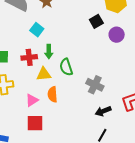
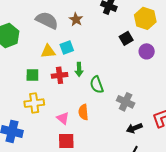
cyan square: (37, 30) -> (67, 47), turned 32
yellow triangle: (44, 74) -> (48, 51), moved
pink triangle: (32, 100) -> (63, 118), turned -48

